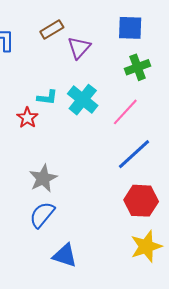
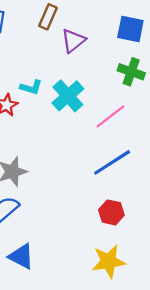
brown rectangle: (52, 29) -> (48, 17), turned -45
green cross: (138, 67) -> (131, 72), turned 30
red hexagon: (141, 201) -> (111, 212), size x0.7

